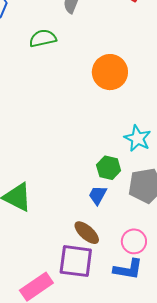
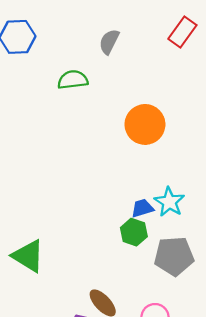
blue trapezoid: (98, 195) -> (142, 208), moved, turned 40

